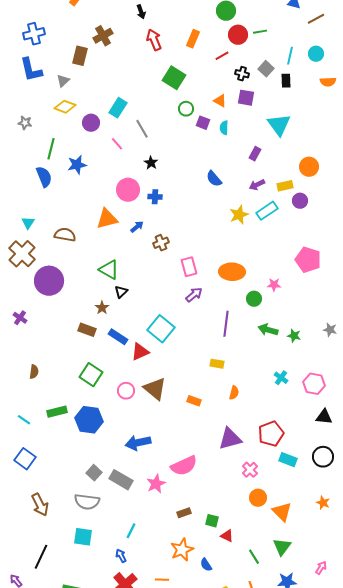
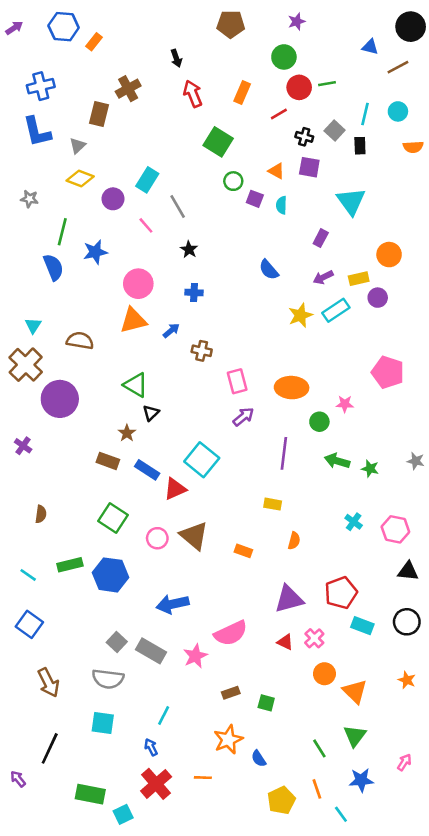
pink circle: (128, 190) -> (138, 284), moved
brown cross: (161, 243) -> (202, 351), turned 35
red triangle: (227, 536) -> (285, 642), moved

